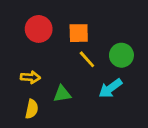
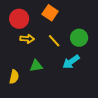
orange square: (79, 33) -> (50, 13), moved, turned 35
yellow arrow: (30, 77) -> (27, 39), moved

